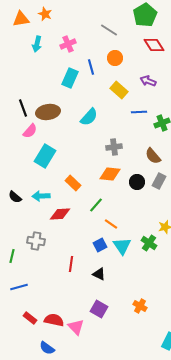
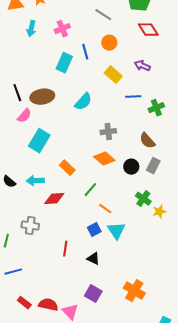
orange diamond: (110, 174) -> (104, 159), turned 35
green cross: (149, 243) -> (143, 199), moved
orange cross: (140, 306) -> (134, 291), size x1.5

